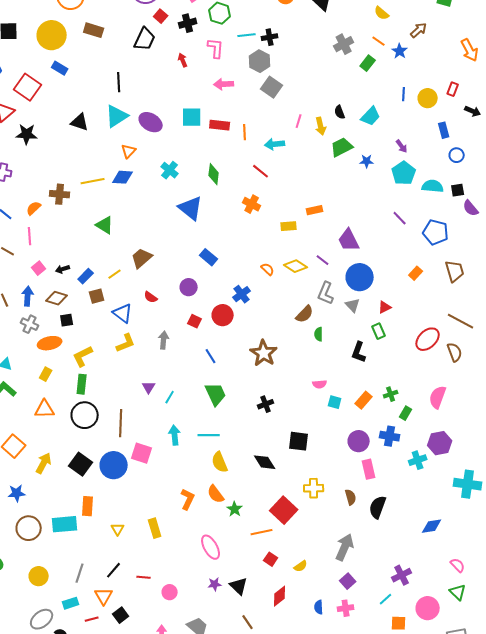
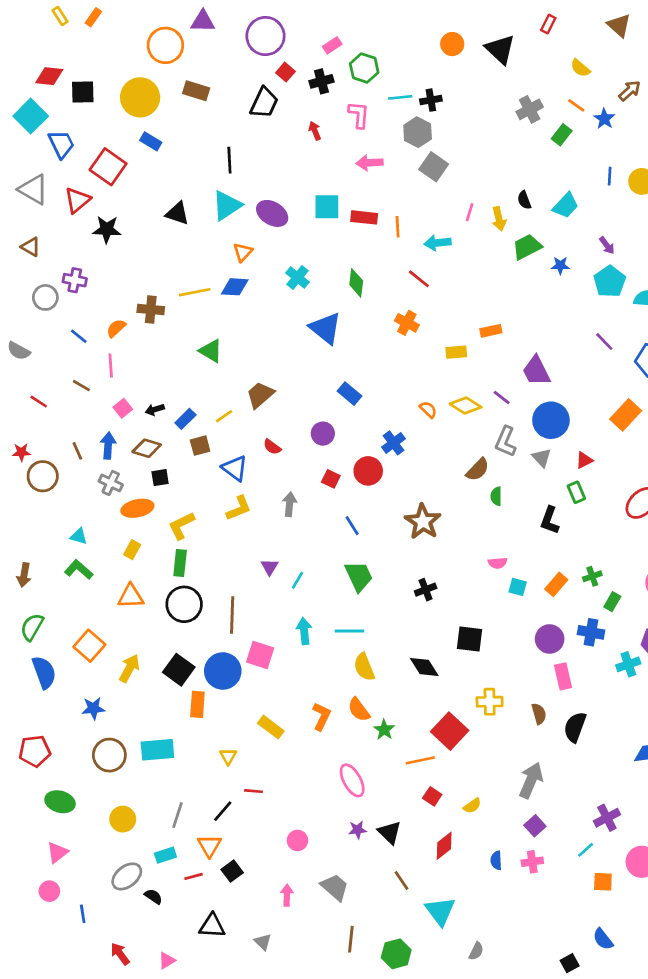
orange rectangle: (416, 273) -> (626, 415), size x1.6
orange rectangle: (88, 506) -> (197, 704), moved
yellow rectangle: (155, 528) -> (271, 727), moved, turned -36
red line: (144, 577) -> (253, 791), moved

